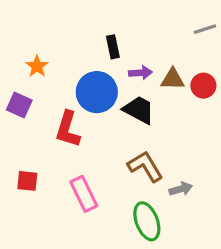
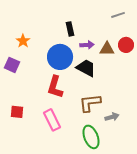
gray line: (205, 29) -> (118, 15), moved
red circle: (203, 86) -> (126, 45), moved
red L-shape: (68, 129) -> (55, 87), moved
brown L-shape: (145, 166) -> (90, 103), turned -65

